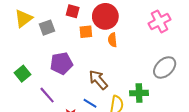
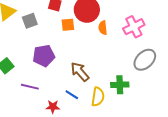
pink cross: (160, 21) -> (134, 27), moved
orange semicircle: (112, 40) -> (103, 28), moved
purple line: (47, 95) -> (30, 87), turned -36

